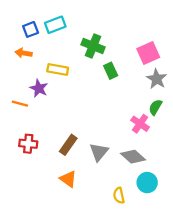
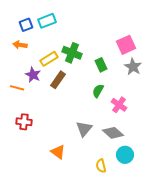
green cross: (93, 46) -> (72, 53), moved
yellow rectangle: (58, 69) -> (49, 59), turned -42
green rectangle: (111, 71) -> (101, 65), moved
green semicircle: (155, 107) -> (98, 91), moved
brown rectangle: (68, 145) -> (58, 80), moved

